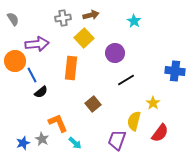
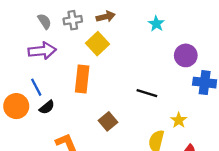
gray semicircle: (13, 19) -> (44, 21), moved
purple circle: (115, 53) -> (186, 55), moved
orange circle: (15, 61) -> (16, 106), moved
black line: (126, 80) -> (147, 93), turned 48

